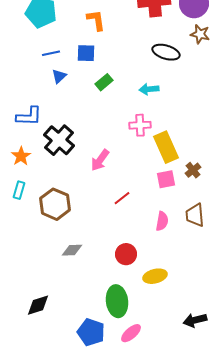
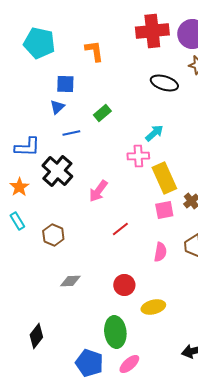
blue line: (51, 53) -> (71, 133), moved
blue square: (86, 53) -> (65, 84), moved
cyan arrow: (149, 89) -> (154, 133), moved, turned 144
cyan rectangle: (19, 190) -> (17, 221), turned -48
brown hexagon: (55, 204) -> (53, 235), size x0.7
black diamond: (38, 305) -> (36, 336), turned -35

